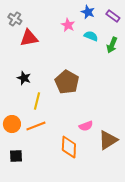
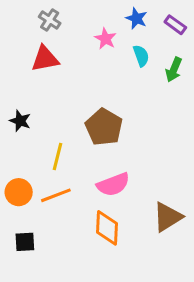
gray cross: (15, 19) -> (50, 20), moved
cyan semicircle: (91, 36) -> (141, 56), turned 48
black star: (24, 78) -> (20, 121), moved
pink semicircle: (86, 126) -> (113, 184), moved, size x1.5

